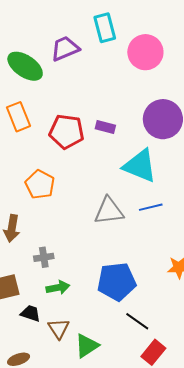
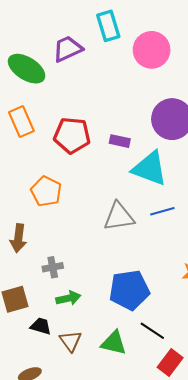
purple rectangle: (105, 127) -> (120, 141), moved
green triangle: (87, 346) -> (114, 343), moved, turned 48

